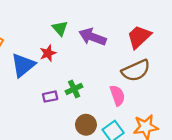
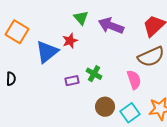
green cross: (74, 89) -> (94, 74), turned -35

